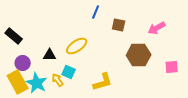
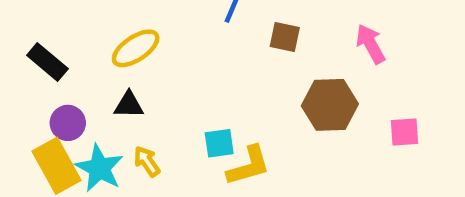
pink arrow: (157, 28) -> (371, 44), turned 90
yellow ellipse: (77, 46) -> (136, 48), moved
cyan square: (69, 72) -> (219, 143), moved, turned -32

